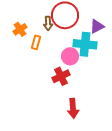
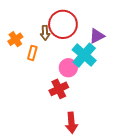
cyan cross: (85, 44) -> (84, 55), turned 35

